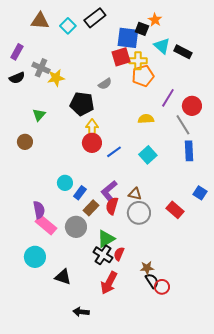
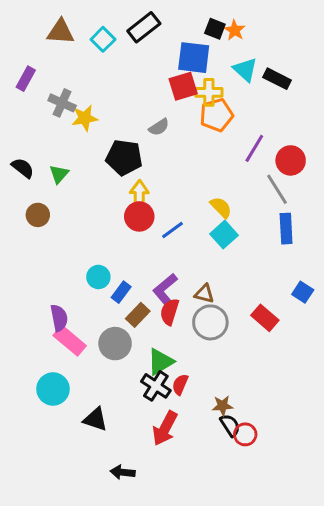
black square: (142, 29) -> (215, 29), moved
black semicircle: (17, 78) -> (23, 168), moved, turned -119
yellow semicircle: (146, 119) -> (221, 207), moved, turned 49

